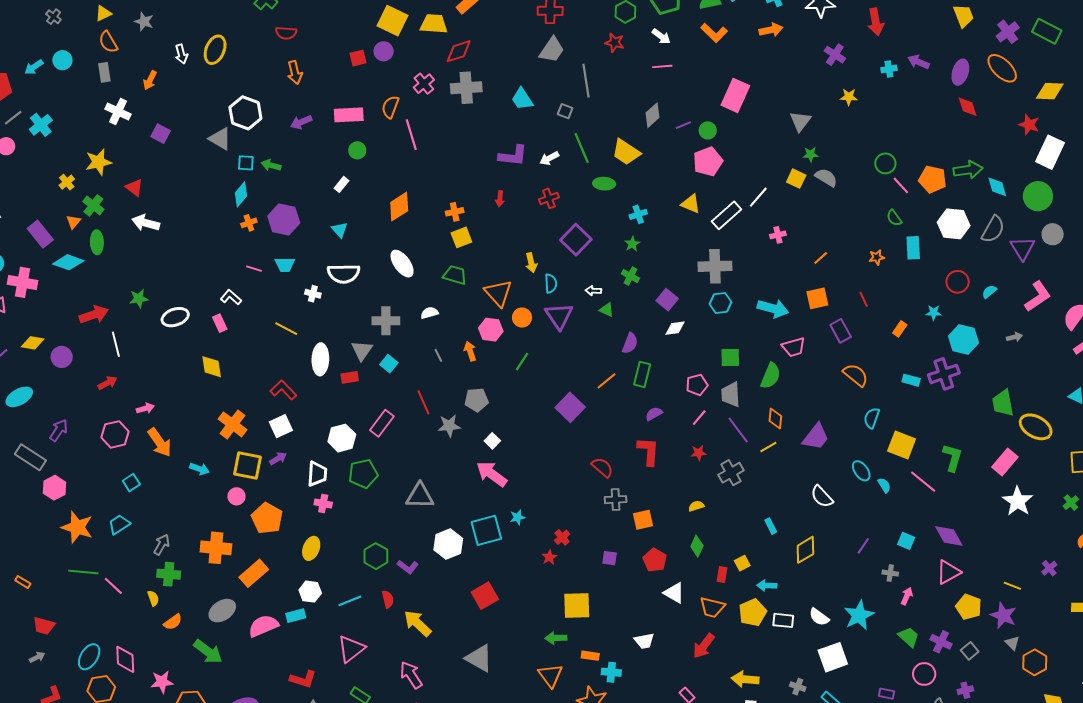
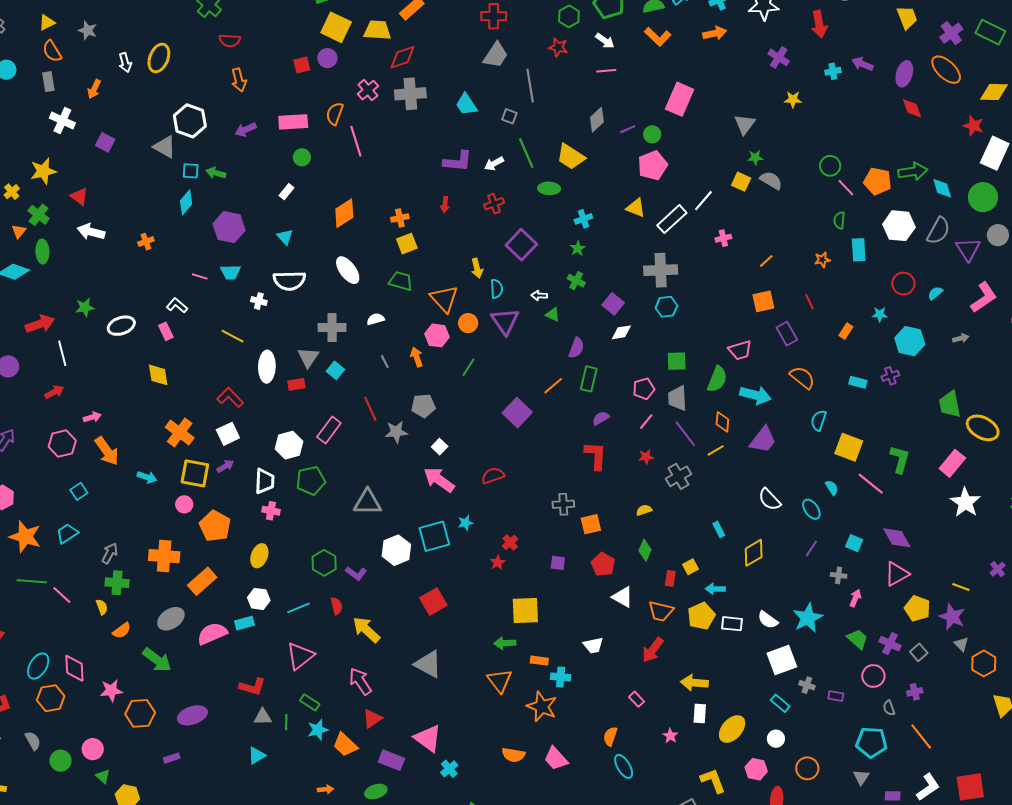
green semicircle: (894, 218) -> (839, 220), turned 42
orange cross: (249, 223) -> (146, 242), moved
cyan arrow: (773, 308) -> (756, 395), moved
purple cross: (944, 374) -> (890, 376), size x0.6
red semicircle: (602, 467) -> (493, 476), moved, turned -60
cyan ellipse: (861, 471) -> (811, 509), moved
gray cross: (798, 687) -> (807, 685), moved

